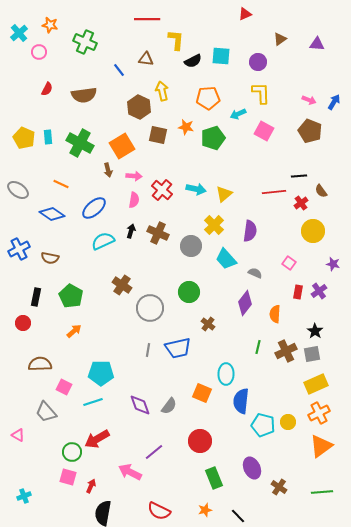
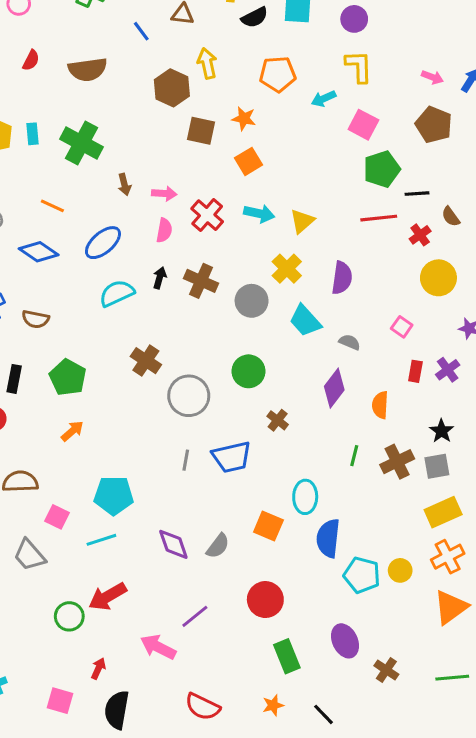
green pentagon: (213, 138) -> (382, 169), moved
orange square: (122, 146) -> (248, 161), moved, size x0.7
pink square: (68, 477) -> (60, 701), moved

